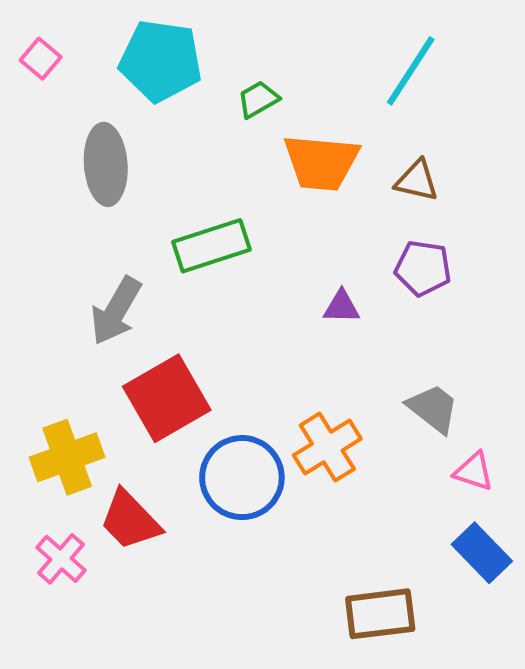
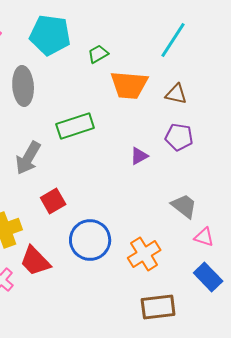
purple triangle: (342, 307) -> (139, 156), turned -30
red square: (167, 398) -> (53, 201), size x0.6
orange cross: (327, 447) -> (144, 254), moved

